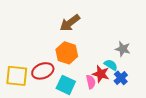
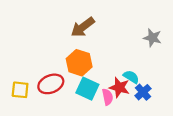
gray star: (123, 49) -> (152, 38), moved
yellow square: (17, 76) -> (20, 90), size x0.7
cyan square: (66, 85) -> (87, 89), moved

